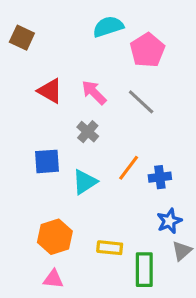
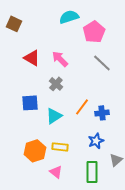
gray line: (141, 102) -> (102, 63), moved
blue star: (169, 221) -> (96, 141), moved
yellow rectangle: (110, 248) -> (60, 147), moved
pink triangle: (53, 279) -> (56, 172), moved, turned 32

